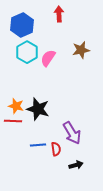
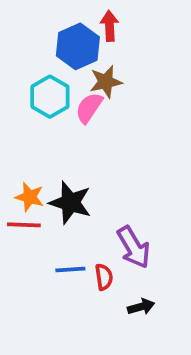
blue hexagon: (22, 25) -> (78, 46), moved
brown star: (81, 50) -> (106, 82), moved

